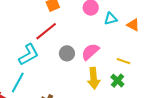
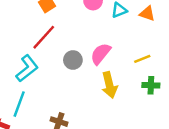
yellow line: (123, 61) -> (142, 59), turned -32
green cross: (117, 81) -> (151, 85), moved, turned -32

